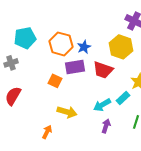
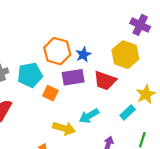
cyan pentagon: (25, 38) -> (30, 75), moved
cyan arrow: (102, 105) -> (89, 116), moved

